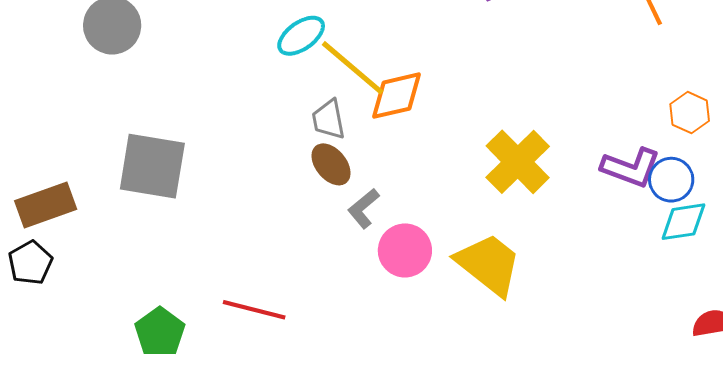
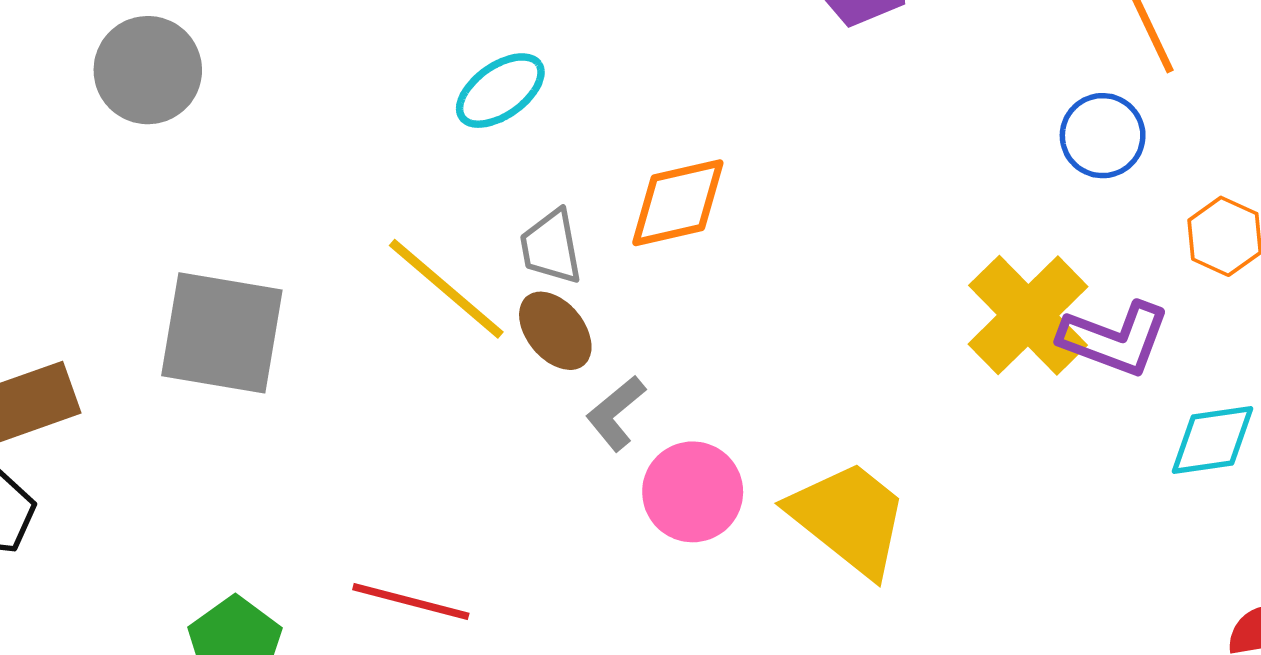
yellow line: (353, 68) -> (446, 289), moved
yellow cross: (518, 162) -> (1028, 315), moved
blue circle: (671, 180) -> (1103, 136), moved

